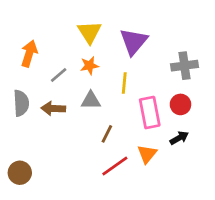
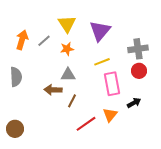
gray line: (59, 75) -> (44, 41), moved
yellow line: (124, 83) -> (102, 62), moved, turned 63
red circle: (180, 104) -> (139, 71), moved
brown arrow: (53, 108) -> (53, 90), moved
brown line: (107, 134) -> (72, 101), moved

